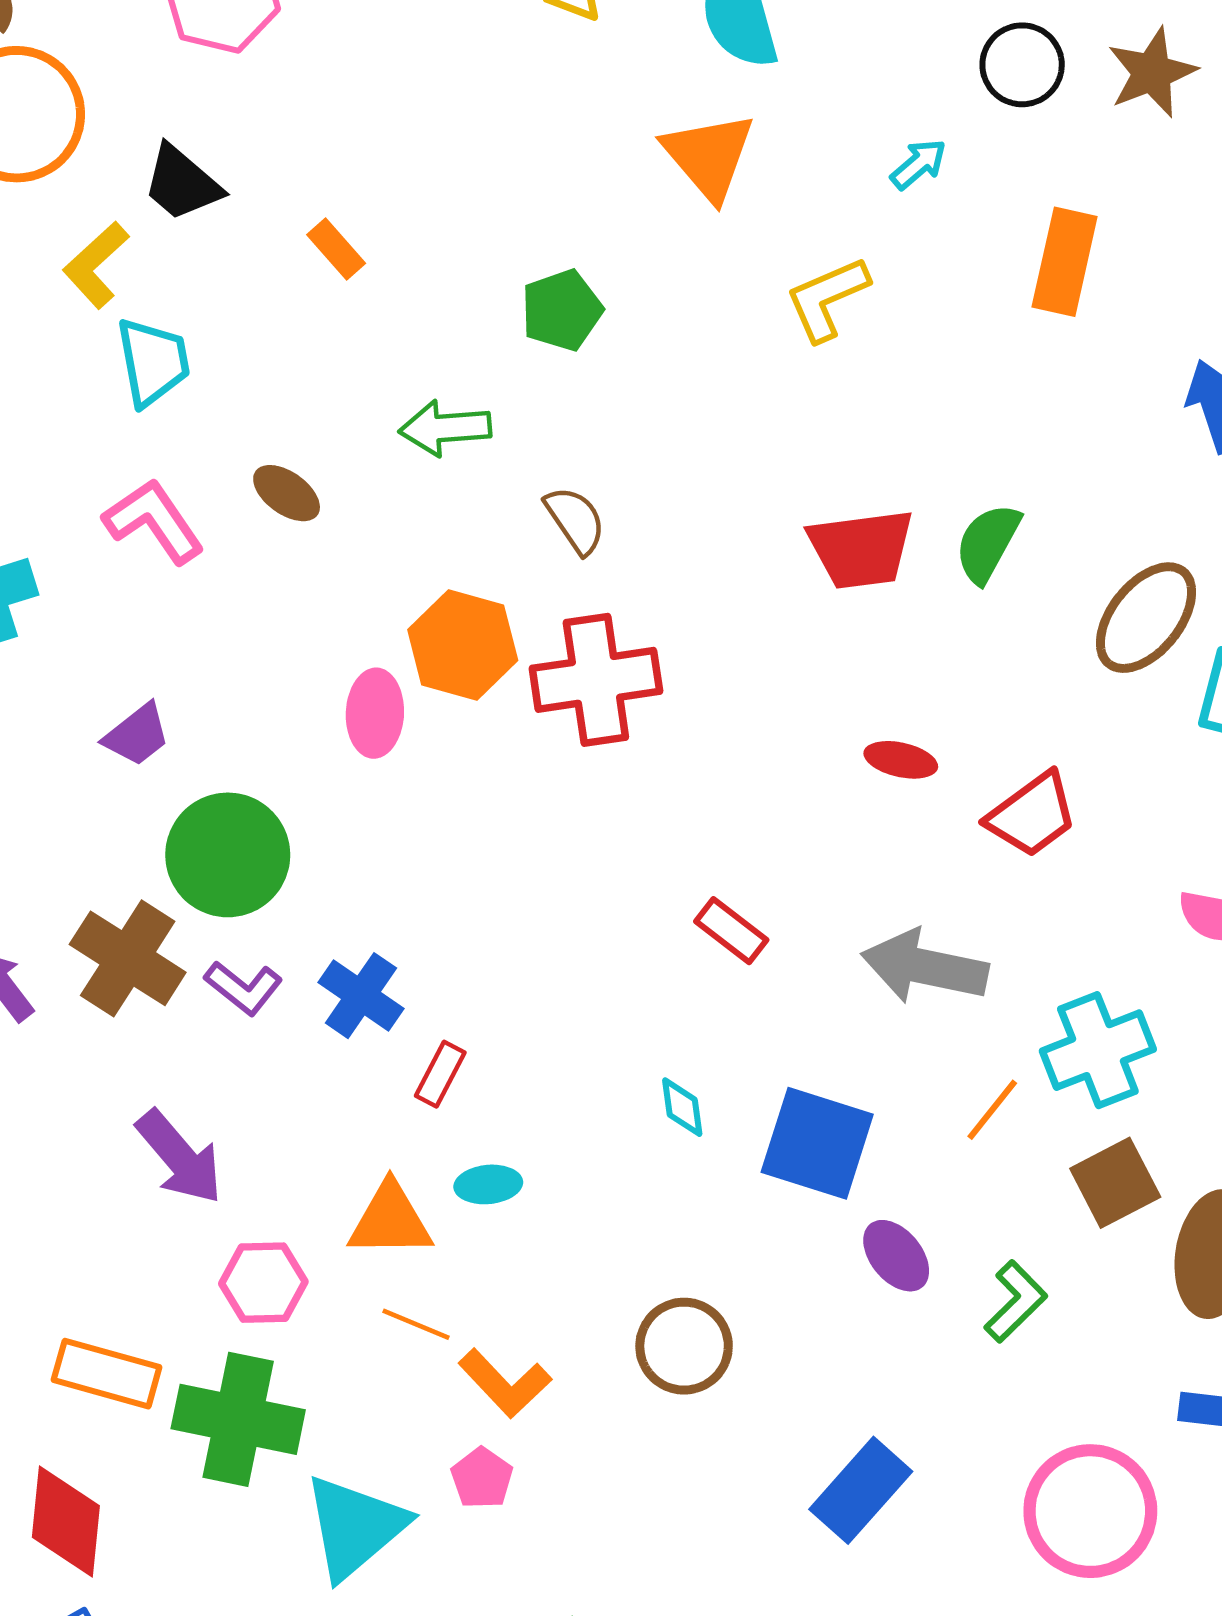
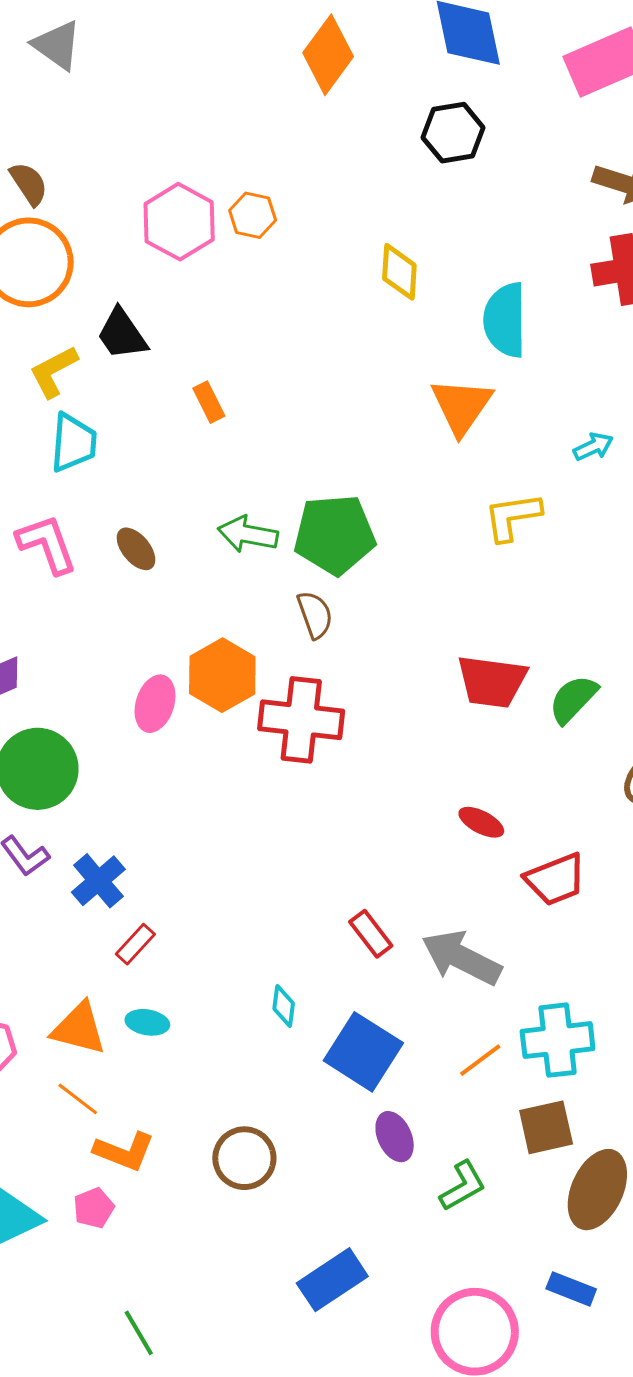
green pentagon: (562, 310) -> (335, 535), moved, size x1.5
red rectangle: (731, 931) -> (371, 934), moved
orange L-shape: (505, 1383) -> (124, 1151), turned -40

